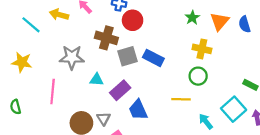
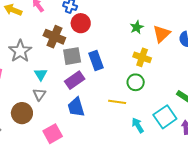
gray star: (72, 57) -> (20, 51), turned 30
blue rectangle: (153, 58) -> (96, 61), turned 36
cyan triangle: (97, 80) -> (41, 74), turned 48
purple rectangle: (120, 90) -> (75, 80), moved
gray triangle: (104, 119) -> (39, 94), moved

